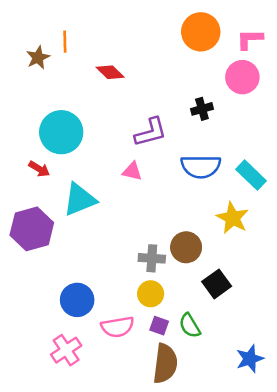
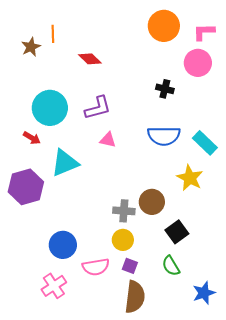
black cross: (202, 109) -> (165, 89), turned 30
purple L-shape: (151, 132) -> (98, 108), moved
green semicircle: (190, 326) -> (171, 266), moved

